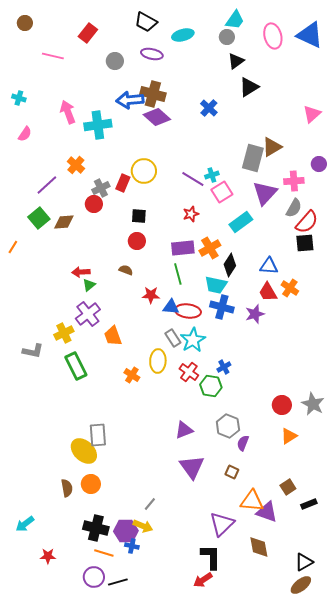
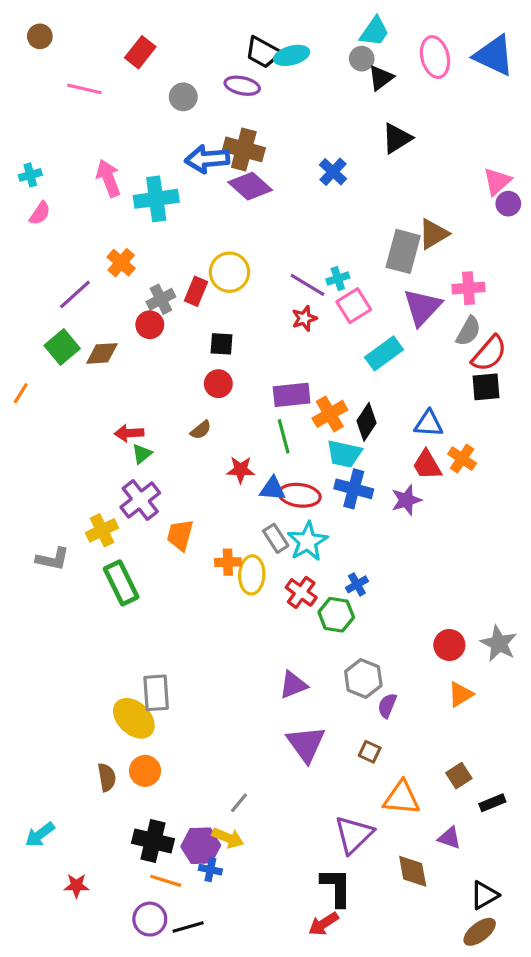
black trapezoid: (146, 22) -> (263, 52), moved
black triangle: (236, 61) -> (381, 78), moved
cyan cross: (19, 98) -> (30, 175), moved, turned -32
purple circle: (319, 164) -> (508, 204), moved
red star: (191, 214) -> (304, 318), moved
orange cross: (210, 248) -> (330, 414), moved
brown semicircle: (126, 270) -> (201, 430), turned 120
orange trapezoid: (113, 336) -> (180, 535), turned 35
orange cross: (132, 375) -> (228, 562), moved, turned -35
purple triangle: (267, 512) -> (449, 838), moved, size x0.7

